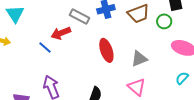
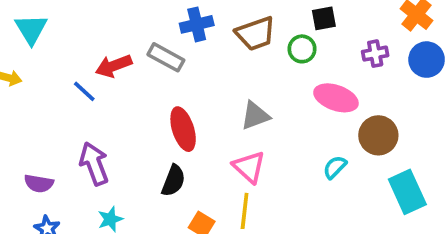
gray rectangle: (79, 17) -> (166, 57), moved
red ellipse: (106, 50) -> (183, 129), moved
cyan semicircle: (182, 78) -> (335, 167), moved

